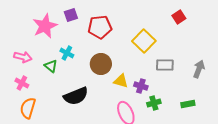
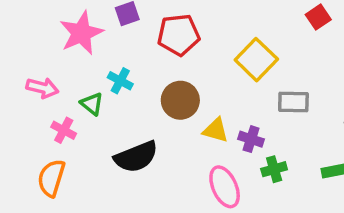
pink cross: (22, 83) -> (64, 130), moved

